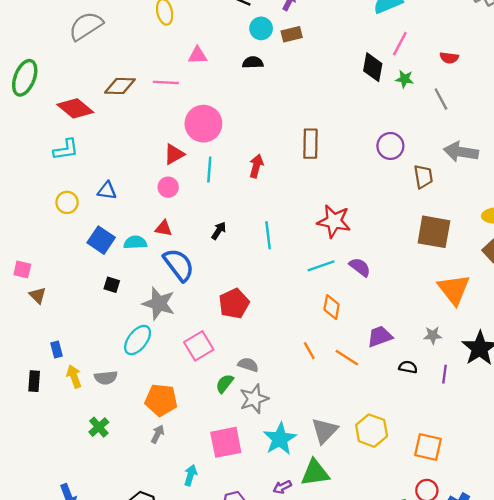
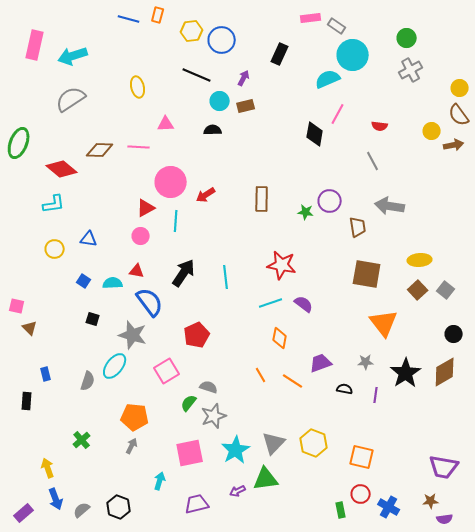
green star: (405, 79) -> (306, 212), moved
red arrow: (256, 166) -> (206, 195), moved, turned -138
black arrow: (219, 231) -> (184, 273), size x1.8
blue square: (101, 240) -> (84, 281), size x0.6
yellow arrow: (74, 376) -> (48, 468), moved
gray semicircle: (106, 378) -> (88, 381), moved, turned -66

